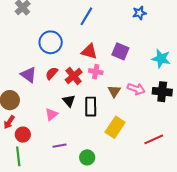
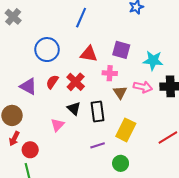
cyan star: (161, 59) -> (153, 61), moved
pink cross: (96, 72) -> (110, 73), moved
purple line: (60, 146) -> (98, 145), moved
green circle: (87, 157) -> (121, 163), moved

